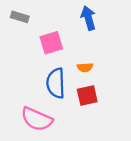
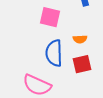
pink square: (51, 43) -> (50, 17), turned 30

